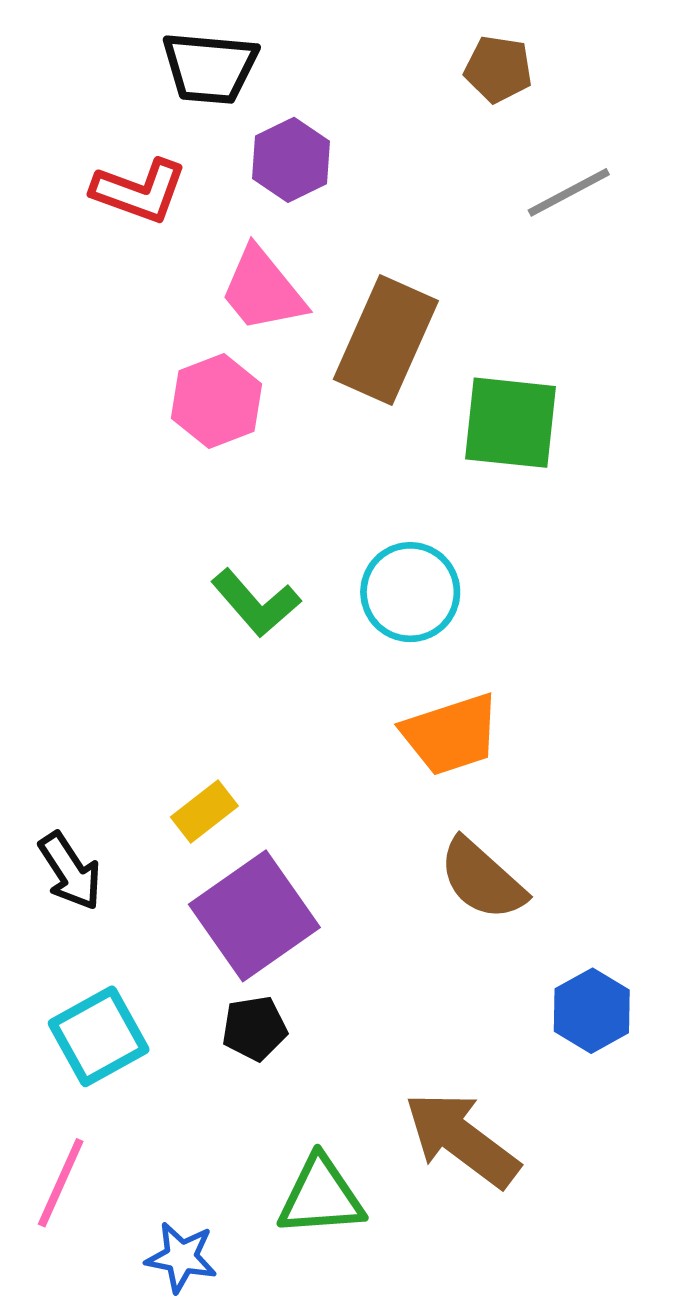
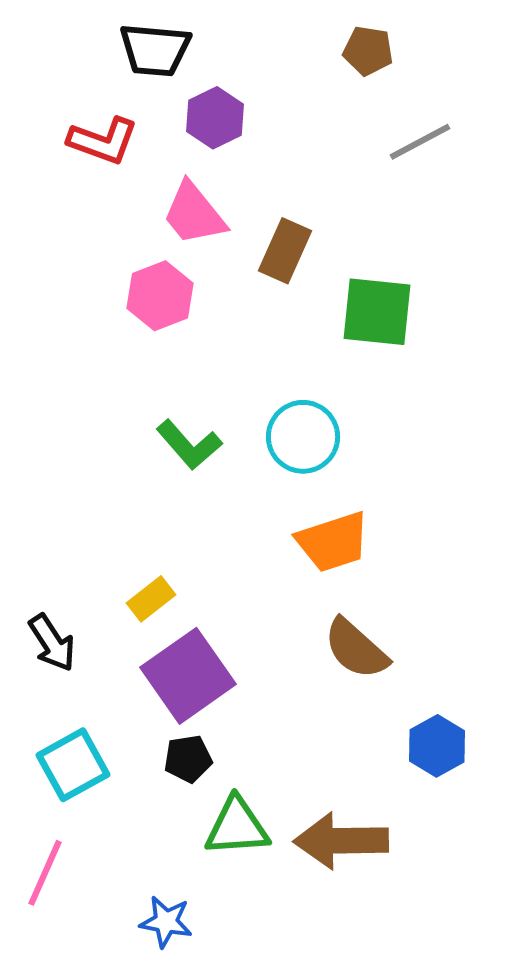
brown rectangle: (386, 340) -> (285, 251), size x0.7
brown arrow: (462, 1139) -> (341, 841), turned -38
green triangle: (321, 1196) -> (237, 827), moved
blue star: (181, 1257) -> (166, 922), moved

